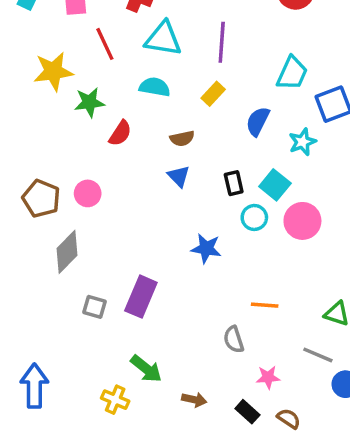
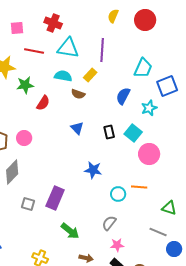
red line: (105, 44) -> (34, 51), turned -54
yellow rectangle: (213, 94) -> (90, 75), moved
brown semicircle: (182, 138) -> (78, 94), moved, turned 32
cyan circle: (254, 217) -> (118, 194), moved
orange line: (265, 305) -> (139, 187), moved
gray semicircle: (234, 339) -> (109, 223), turned 56
green arrow: (146, 369) -> (70, 231), moved
pink star: (268, 377) -> (117, 245), moved

